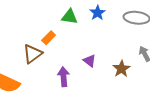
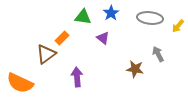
purple triangle: (90, 61) -> (103, 38), moved
brown star: (122, 69) -> (135, 69), turned -30

